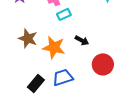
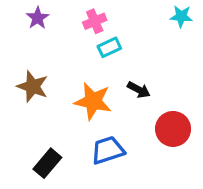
brown star: (28, 38) -> (33, 87), moved
black rectangle: (36, 83) -> (47, 163), moved

